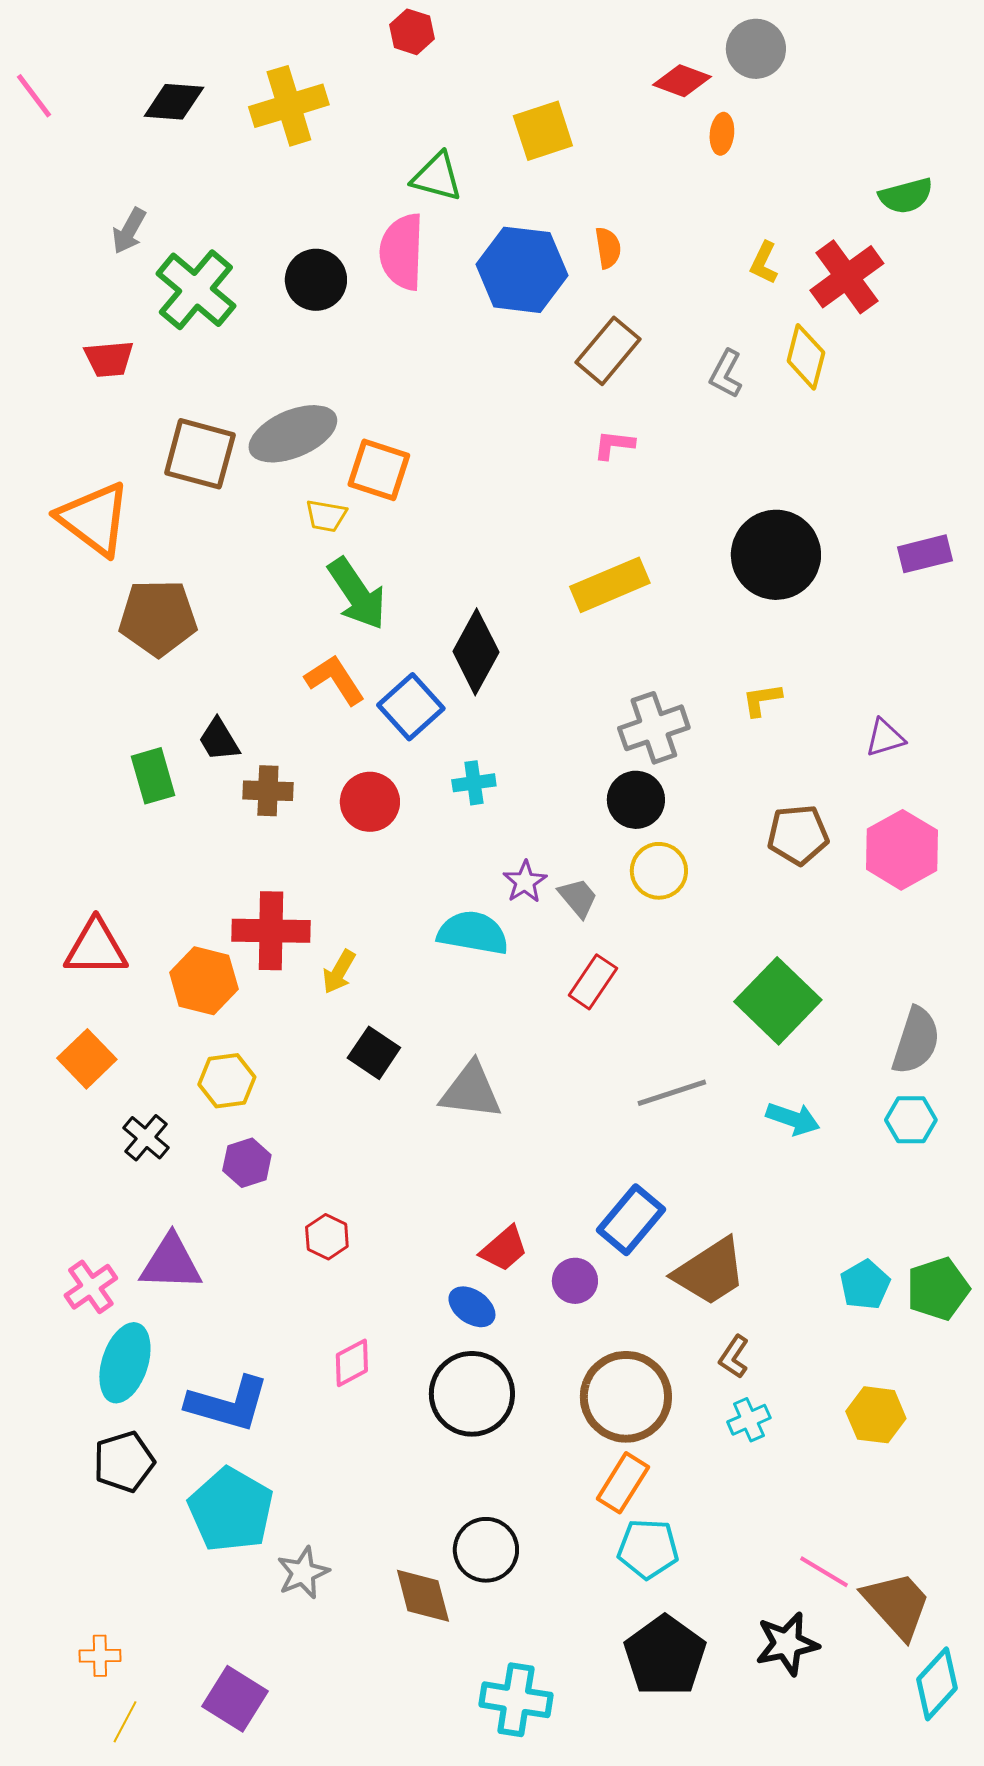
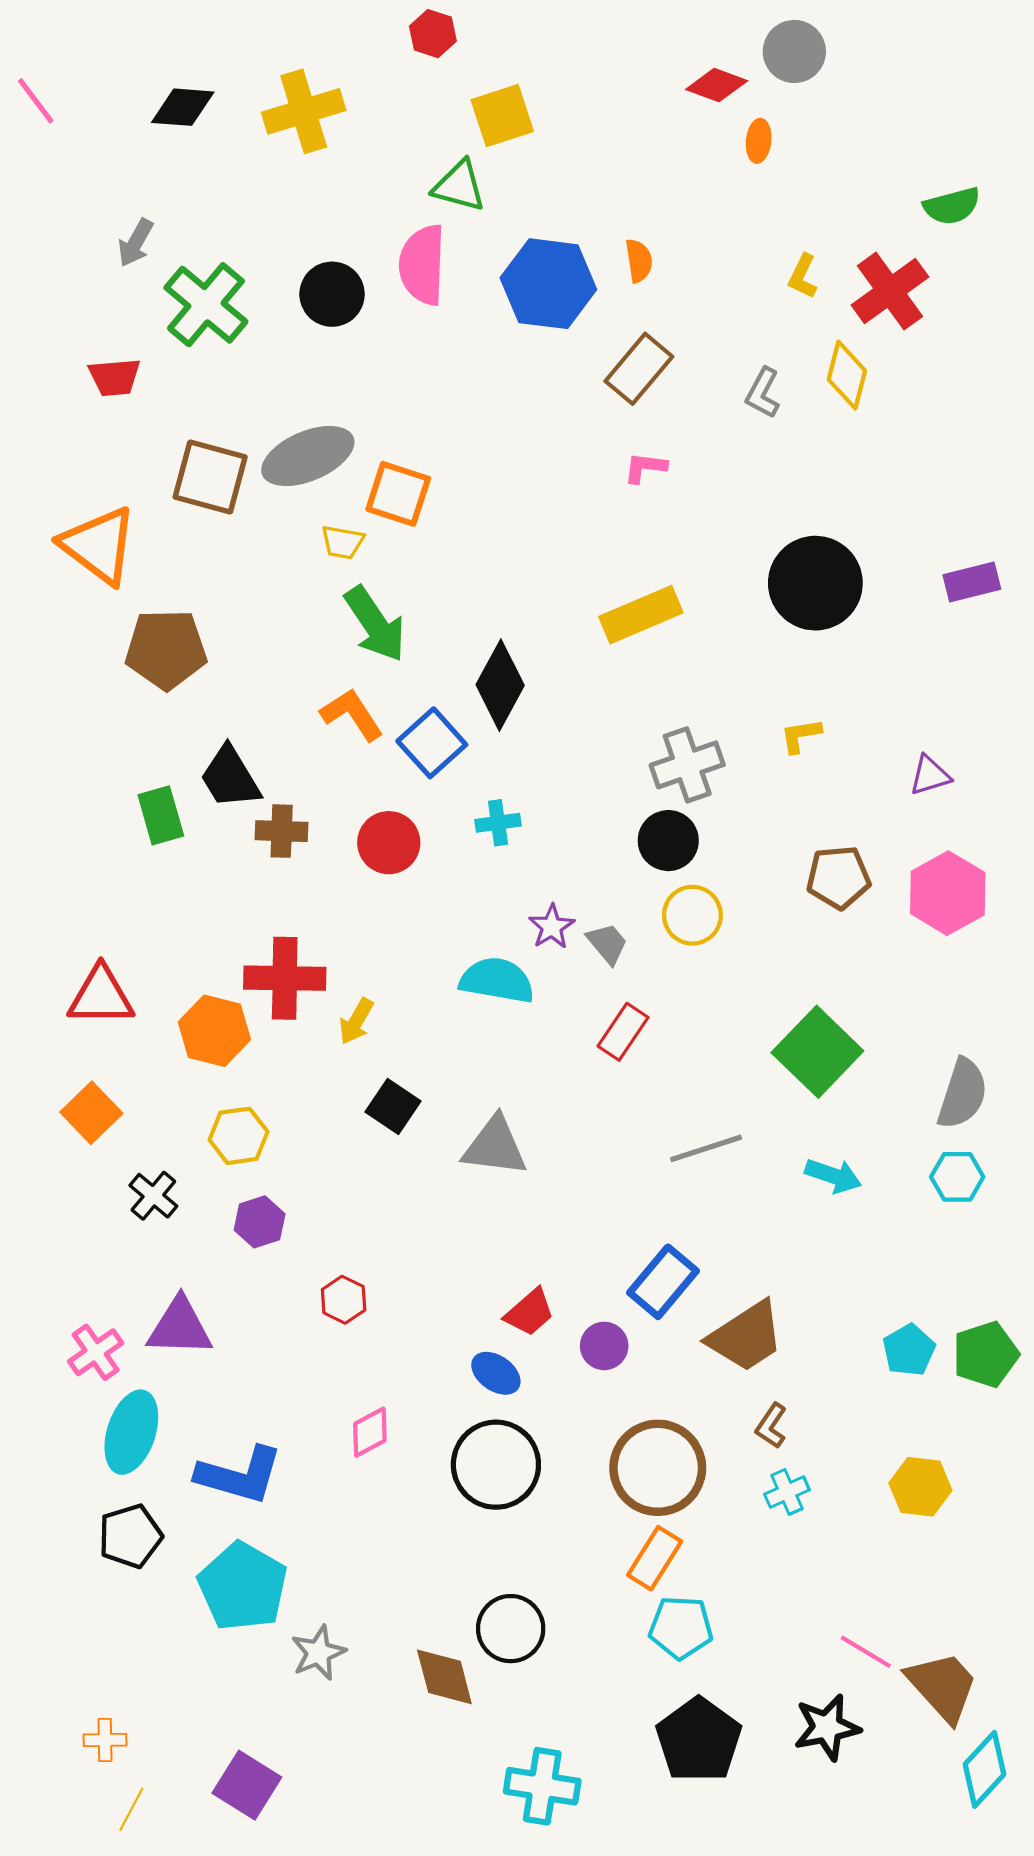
yellow square: (543, 131) -> (502, 116), moved
black trapezoid: (219, 740) -> (230, 778), size x1.4

